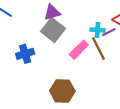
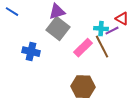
blue cross: (25, 54) -> (31, 52), turned 30
brown hexagon: (62, 91) -> (83, 87), moved

